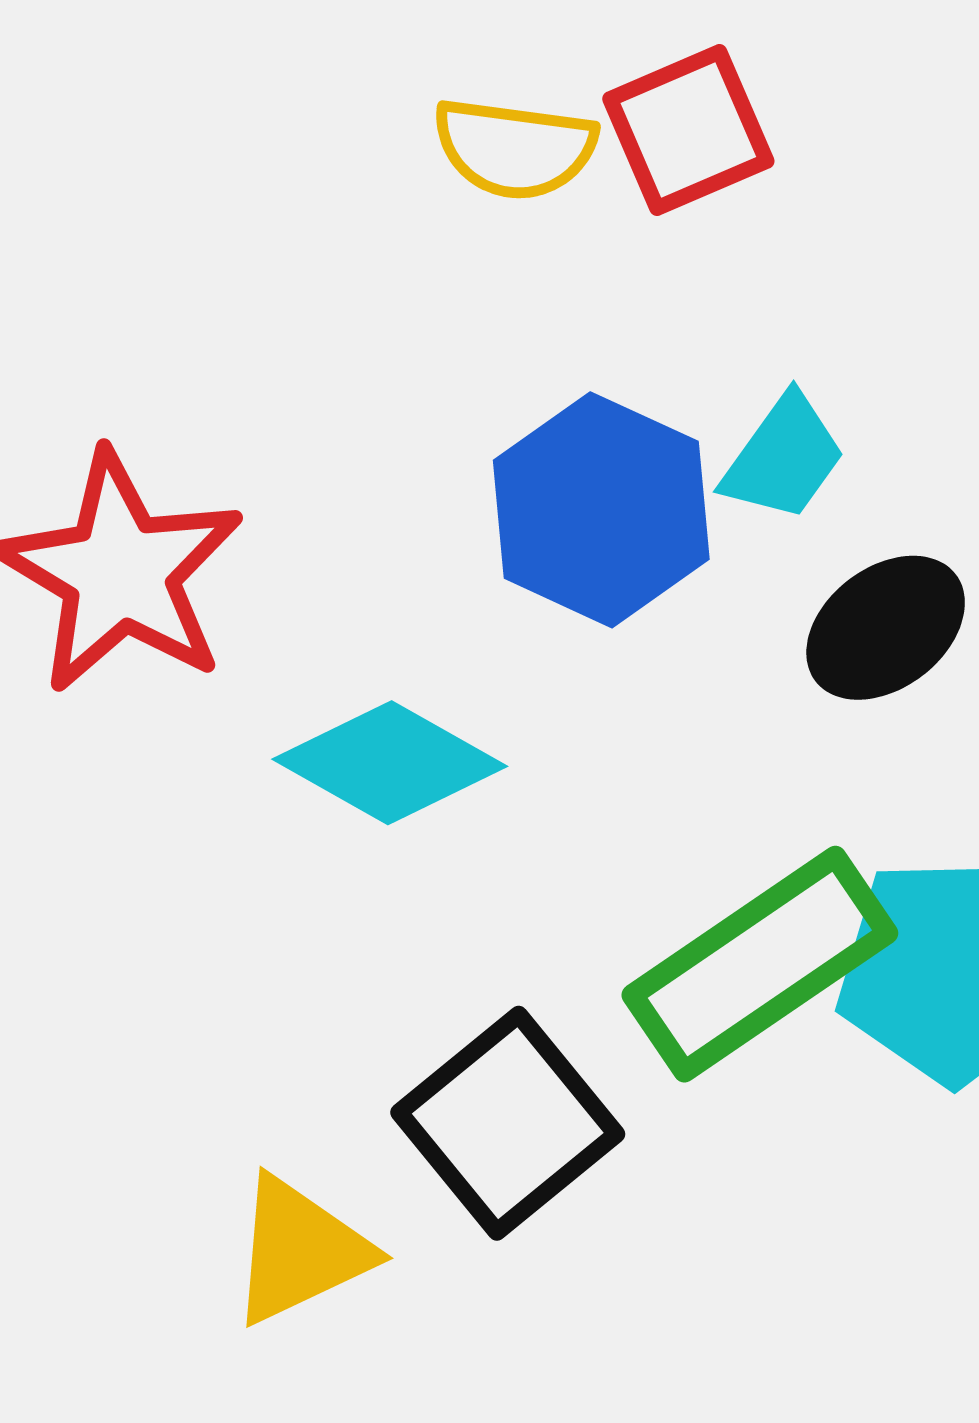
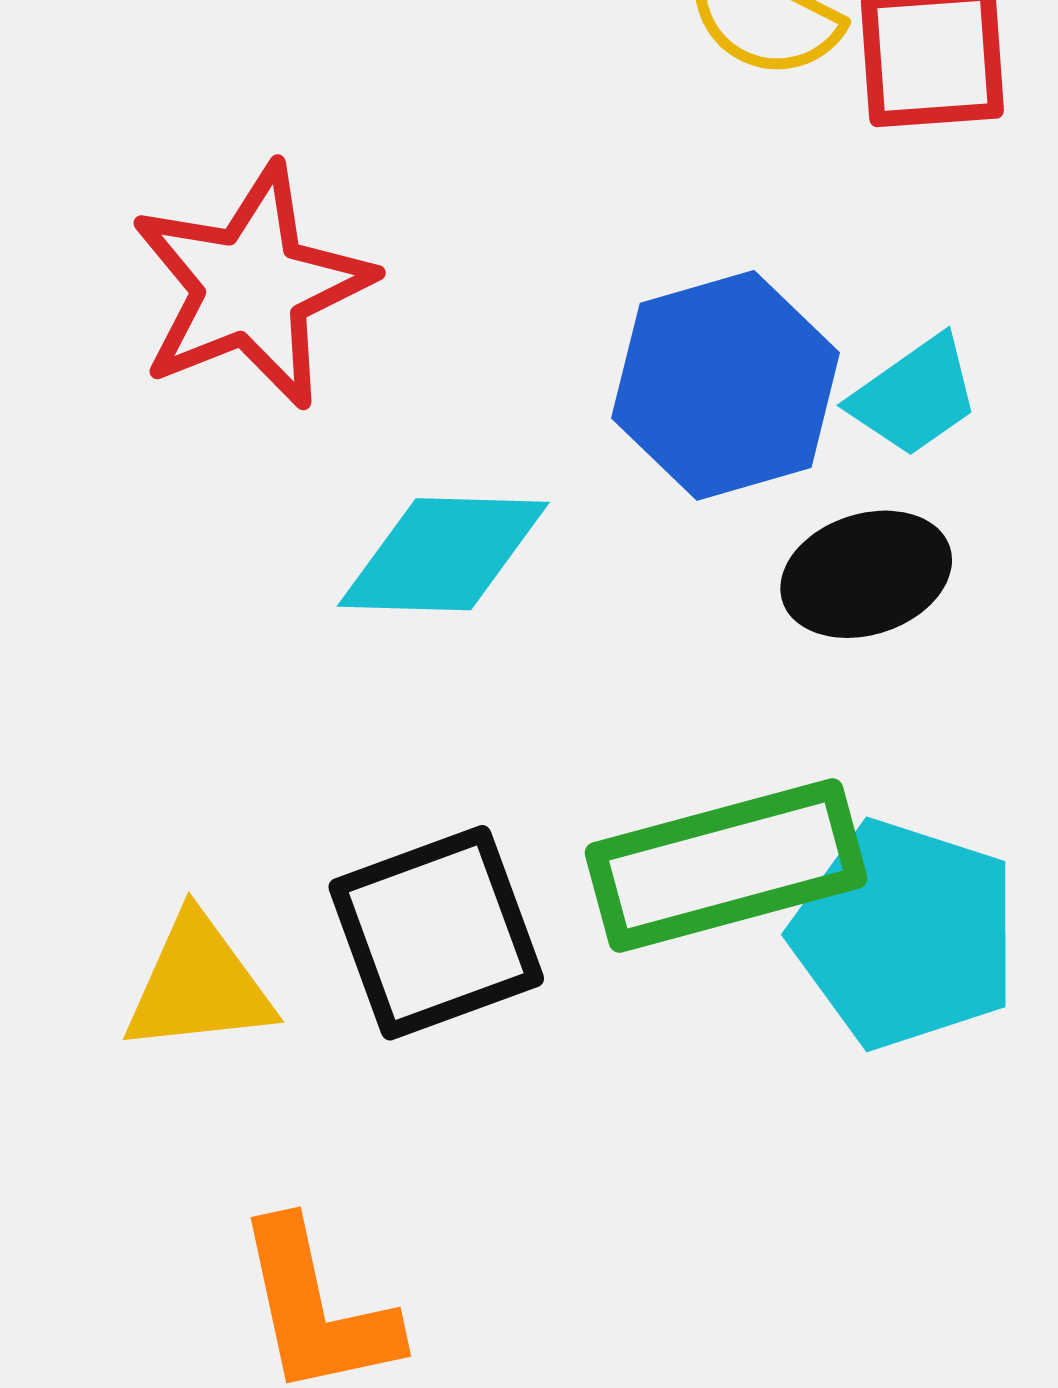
black ellipse: (886, 628) -> (866, 574), moved
cyan diamond: (390, 763) -> (443, 554), turned -47

